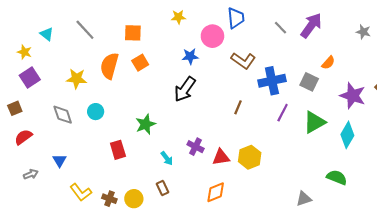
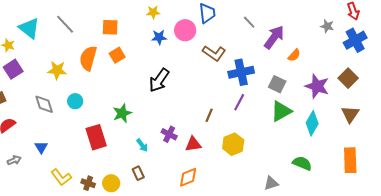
purple arrow: (311, 25) -> (274, 37), moved
cyan triangle: (47, 34) -> (29, 28), size x1.6
blue star: (190, 56) -> (159, 37), moved
gray square: (309, 82) -> (277, 84), moved
brown line: (238, 107) -> (209, 115), moved
purple line: (283, 113) -> (239, 102), moved
red rectangle: (118, 150) -> (96, 137), size x1.4
yellow hexagon: (250, 157) -> (233, 144), moved

